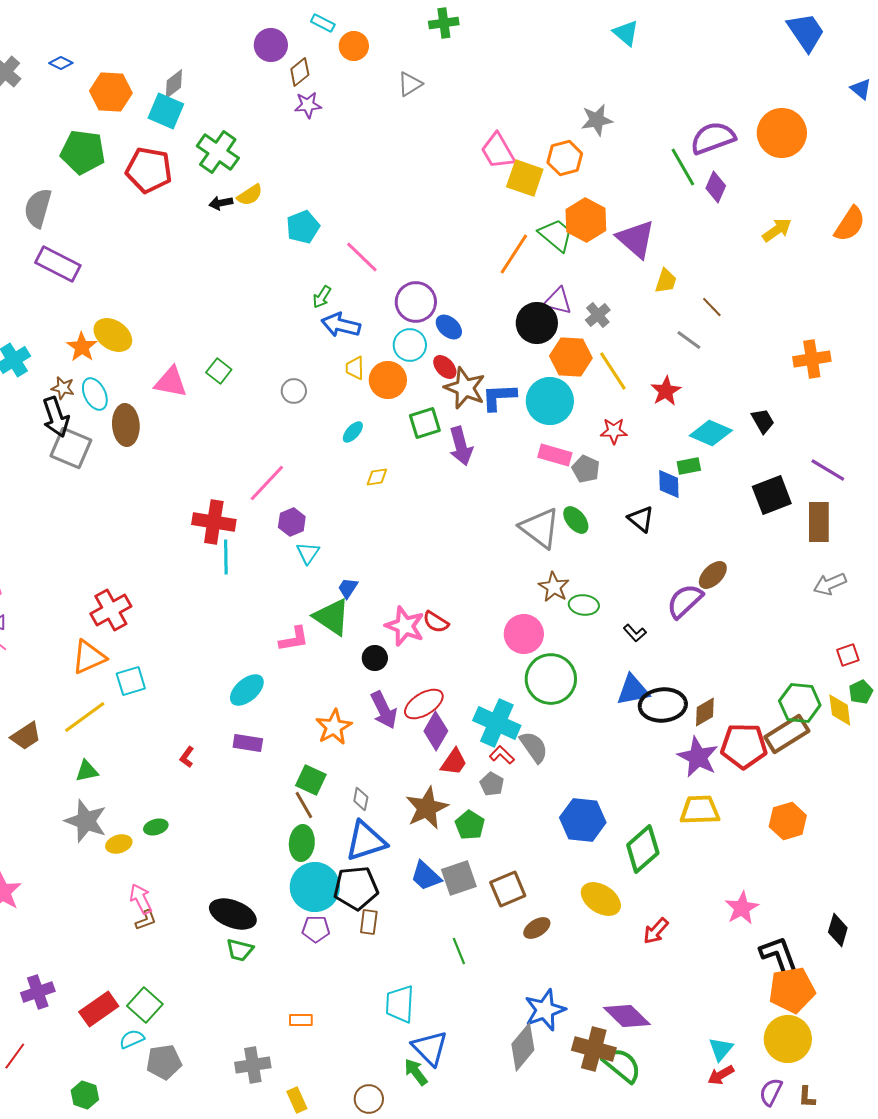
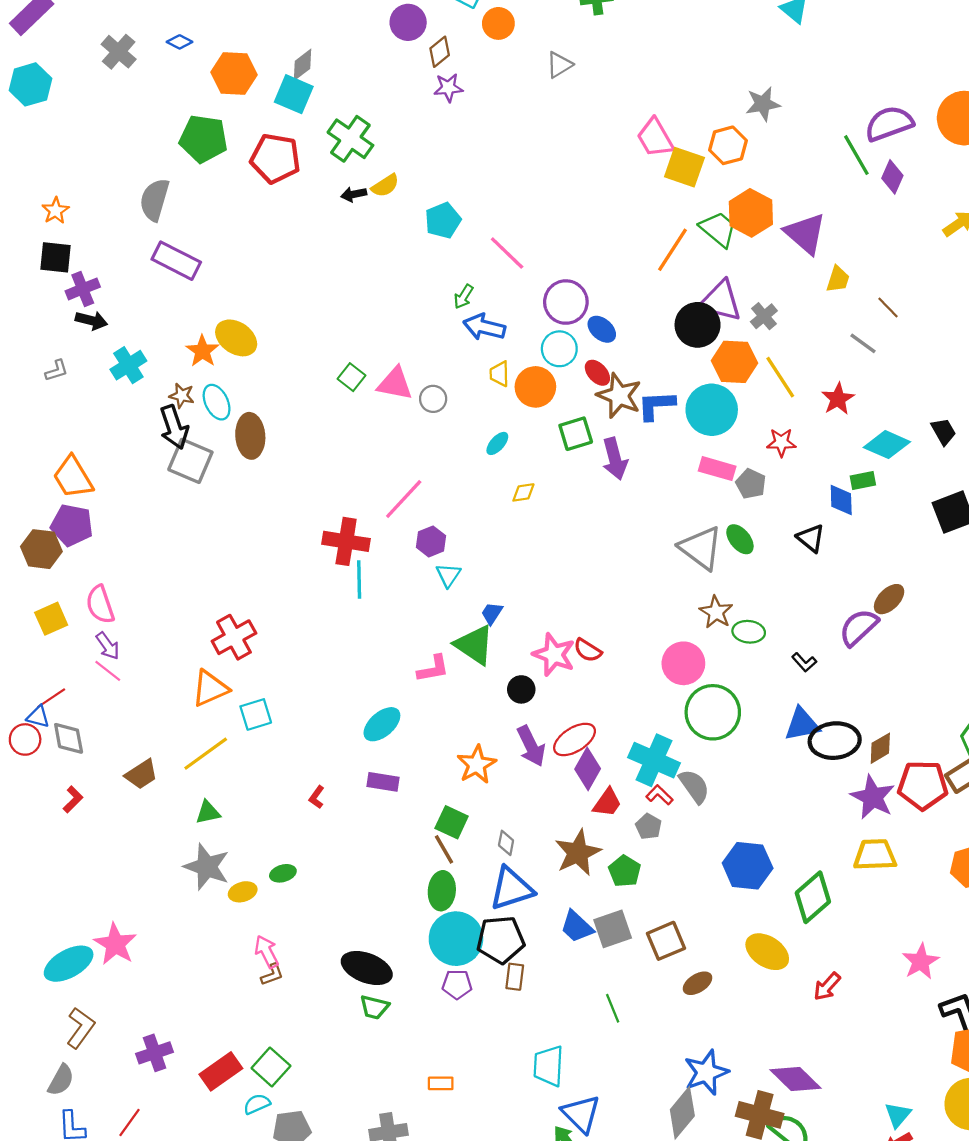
purple triangle: (558, 301) -> (720, 301), size x1.4
pink triangle: (171, 382) -> (395, 384), moved

